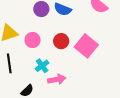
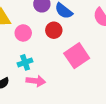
red circle: (61, 41) -> (54, 30), moved

